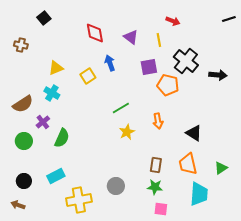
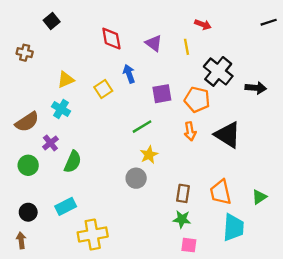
purple square: (149, 67) -> (162, 94), moved
orange arrow: (158, 121) -> (190, 131), moved
black triangle: (194, 133) -> (228, 135), moved, size x1.4
gray circle: (116, 186) -> (136, 178), moved
brown arrow: (18, 205) -> (21, 240), turned 64

